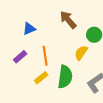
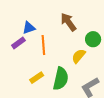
orange line: (45, 56) -> (43, 45), moved
purple rectangle: (20, 57) -> (18, 43), moved

